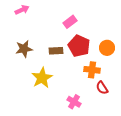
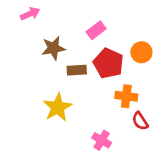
orange circle: (107, 48) -> (141, 52), moved
brown star: (24, 49) -> (53, 48), moved

